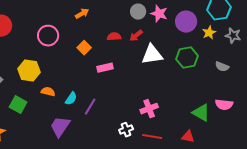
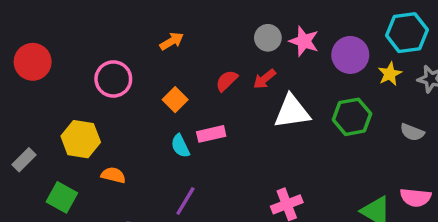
red semicircle: (114, 37) -> (227, 81), turned -40
cyan semicircle: (71, 99) -> (180, 146), moved, turned 120

